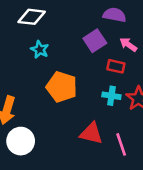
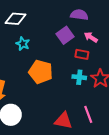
red triangle: (91, 133) -> (63, 121), moved

